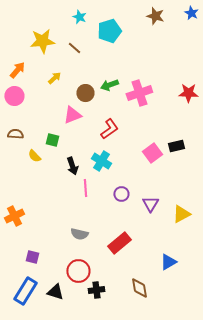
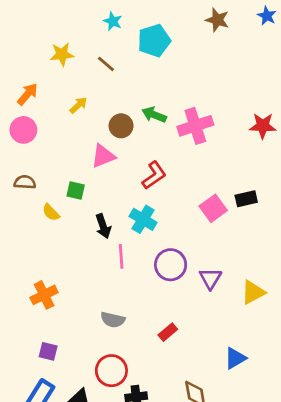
yellow star: (42, 41) -> (62, 54), size x0.7
green arrow: (109, 85) -> (154, 115), turned 42
purple circle: (121, 194) -> (171, 265), size x1.5
orange cross: (14, 216) -> (44, 295), moved
red rectangle: (119, 243) -> (168, 332), size x0.6

